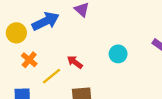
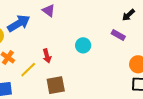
red arrow: (75, 62) -> (47, 56), turned -136

